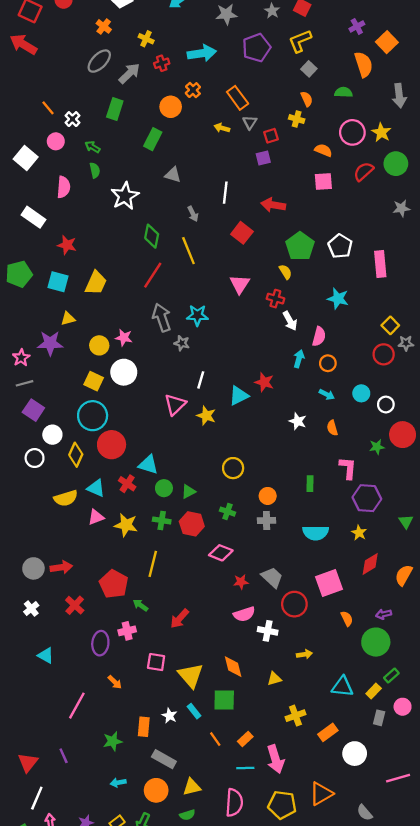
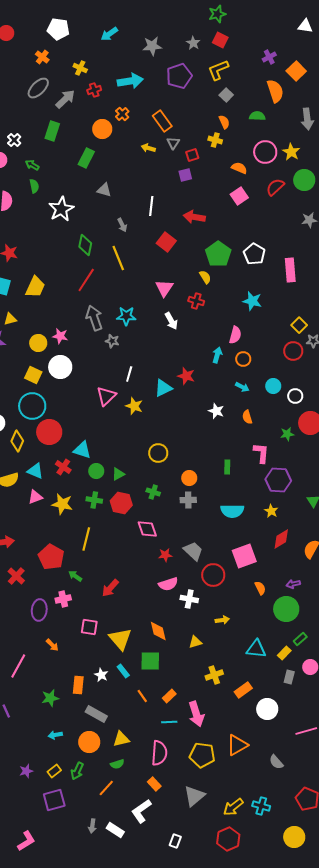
pink square: (323, 181) -> (239, 196), turned -30
white arrow: (290, 321) -> (171, 321), moved
pink diamond: (221, 553) -> (147, 529), turned 50

